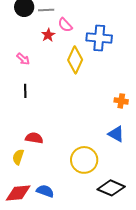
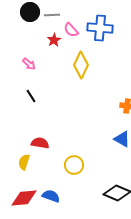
blue cross: (99, 38) -> (100, 28), moved
black line: (25, 91) -> (31, 96), turned -32
yellow circle: (84, 160) -> (74, 165), moved, size x0.7

